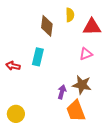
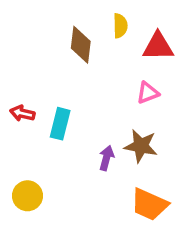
cyan rectangle: (38, 57) -> (60, 124), moved
orange trapezoid: (76, 111) -> (149, 204), moved, turned -45

